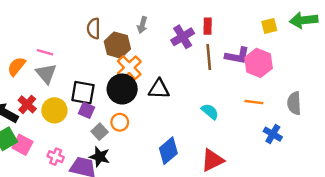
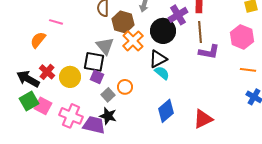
pink line: (45, 52) -> (56, 22), moved
purple L-shape: (237, 56) -> (209, 52), moved
gray triangle: (46, 74) -> (105, 46), moved
black circle: (122, 89) -> (163, 31), moved
black triangle: (159, 89) -> (158, 59), turned -30
orange line: (254, 102) -> (248, 70), moved
cyan semicircle: (210, 112) -> (162, 73), moved
pink cross: (56, 157) -> (71, 116), size x1.6

